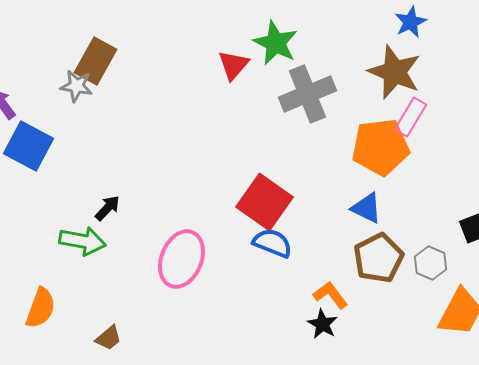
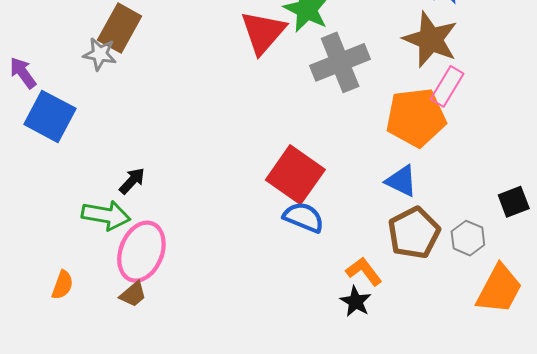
red triangle: (233, 65) -> (263, 32), size x1.4
pink ellipse: (181, 259) -> (141, 252), moved
orange semicircle: (40, 308) -> (62, 285), size x0.7
brown trapezoid: (108, 338) -> (133, 294), moved

